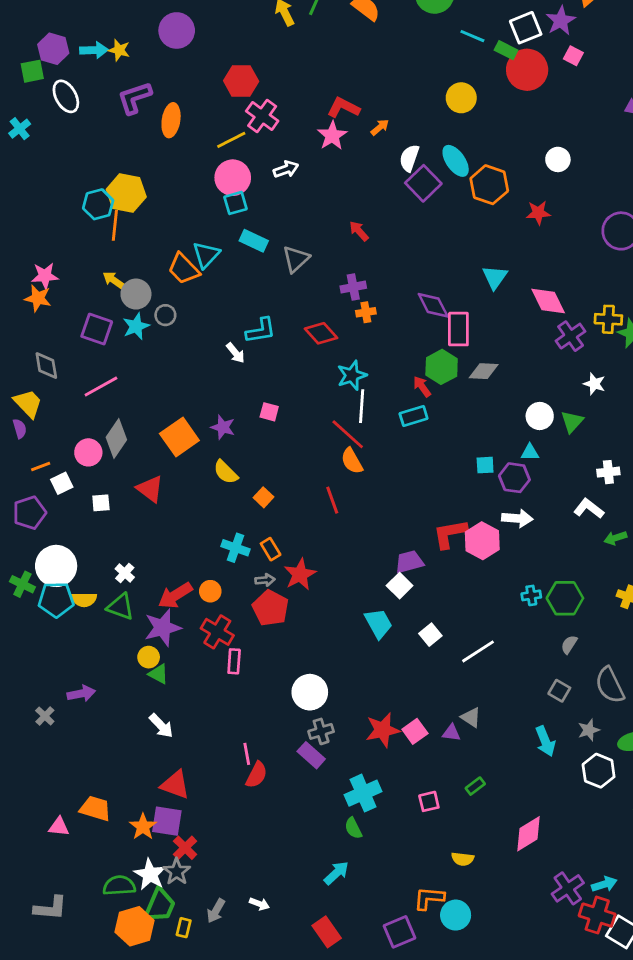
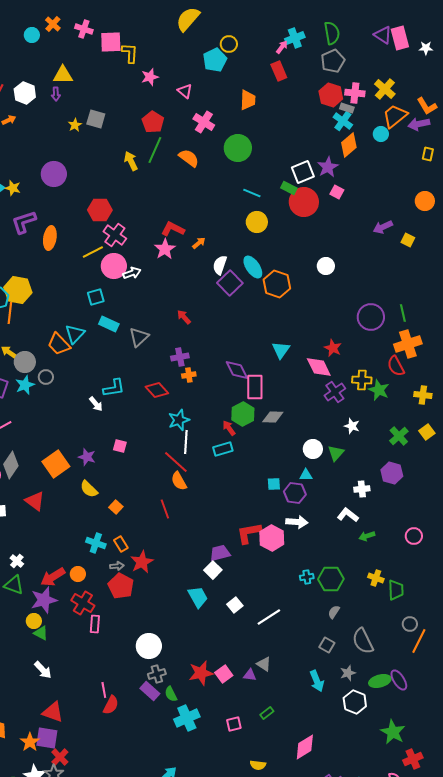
cyan line: (472, 36) -> (252, 193), moved
pink circle: (233, 178) -> (114, 266), moved
red star: (538, 213) -> (333, 348), moved, turned 30
green semicircle: (353, 828) -> (171, 694), moved

